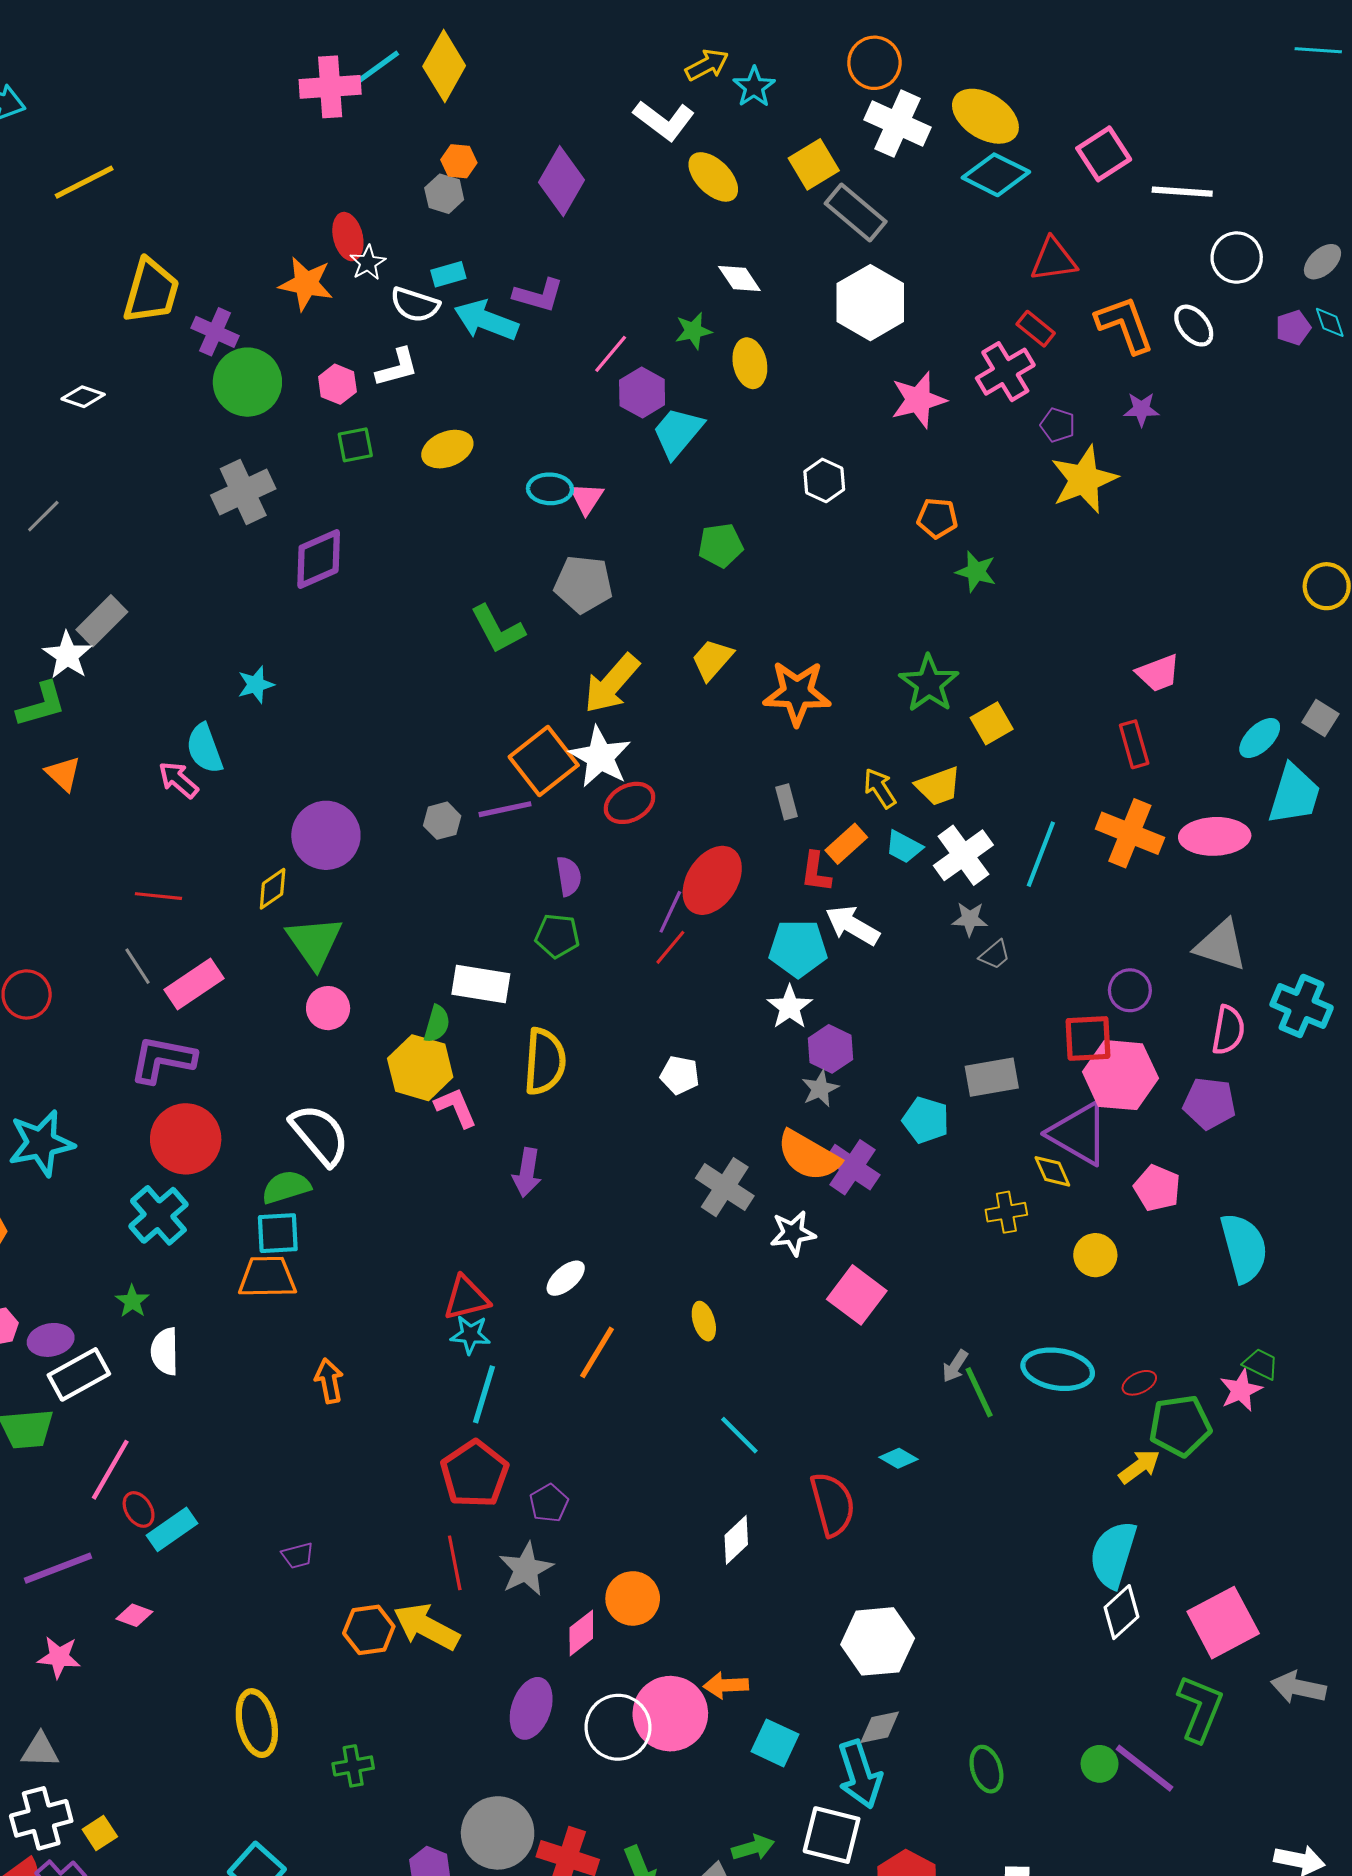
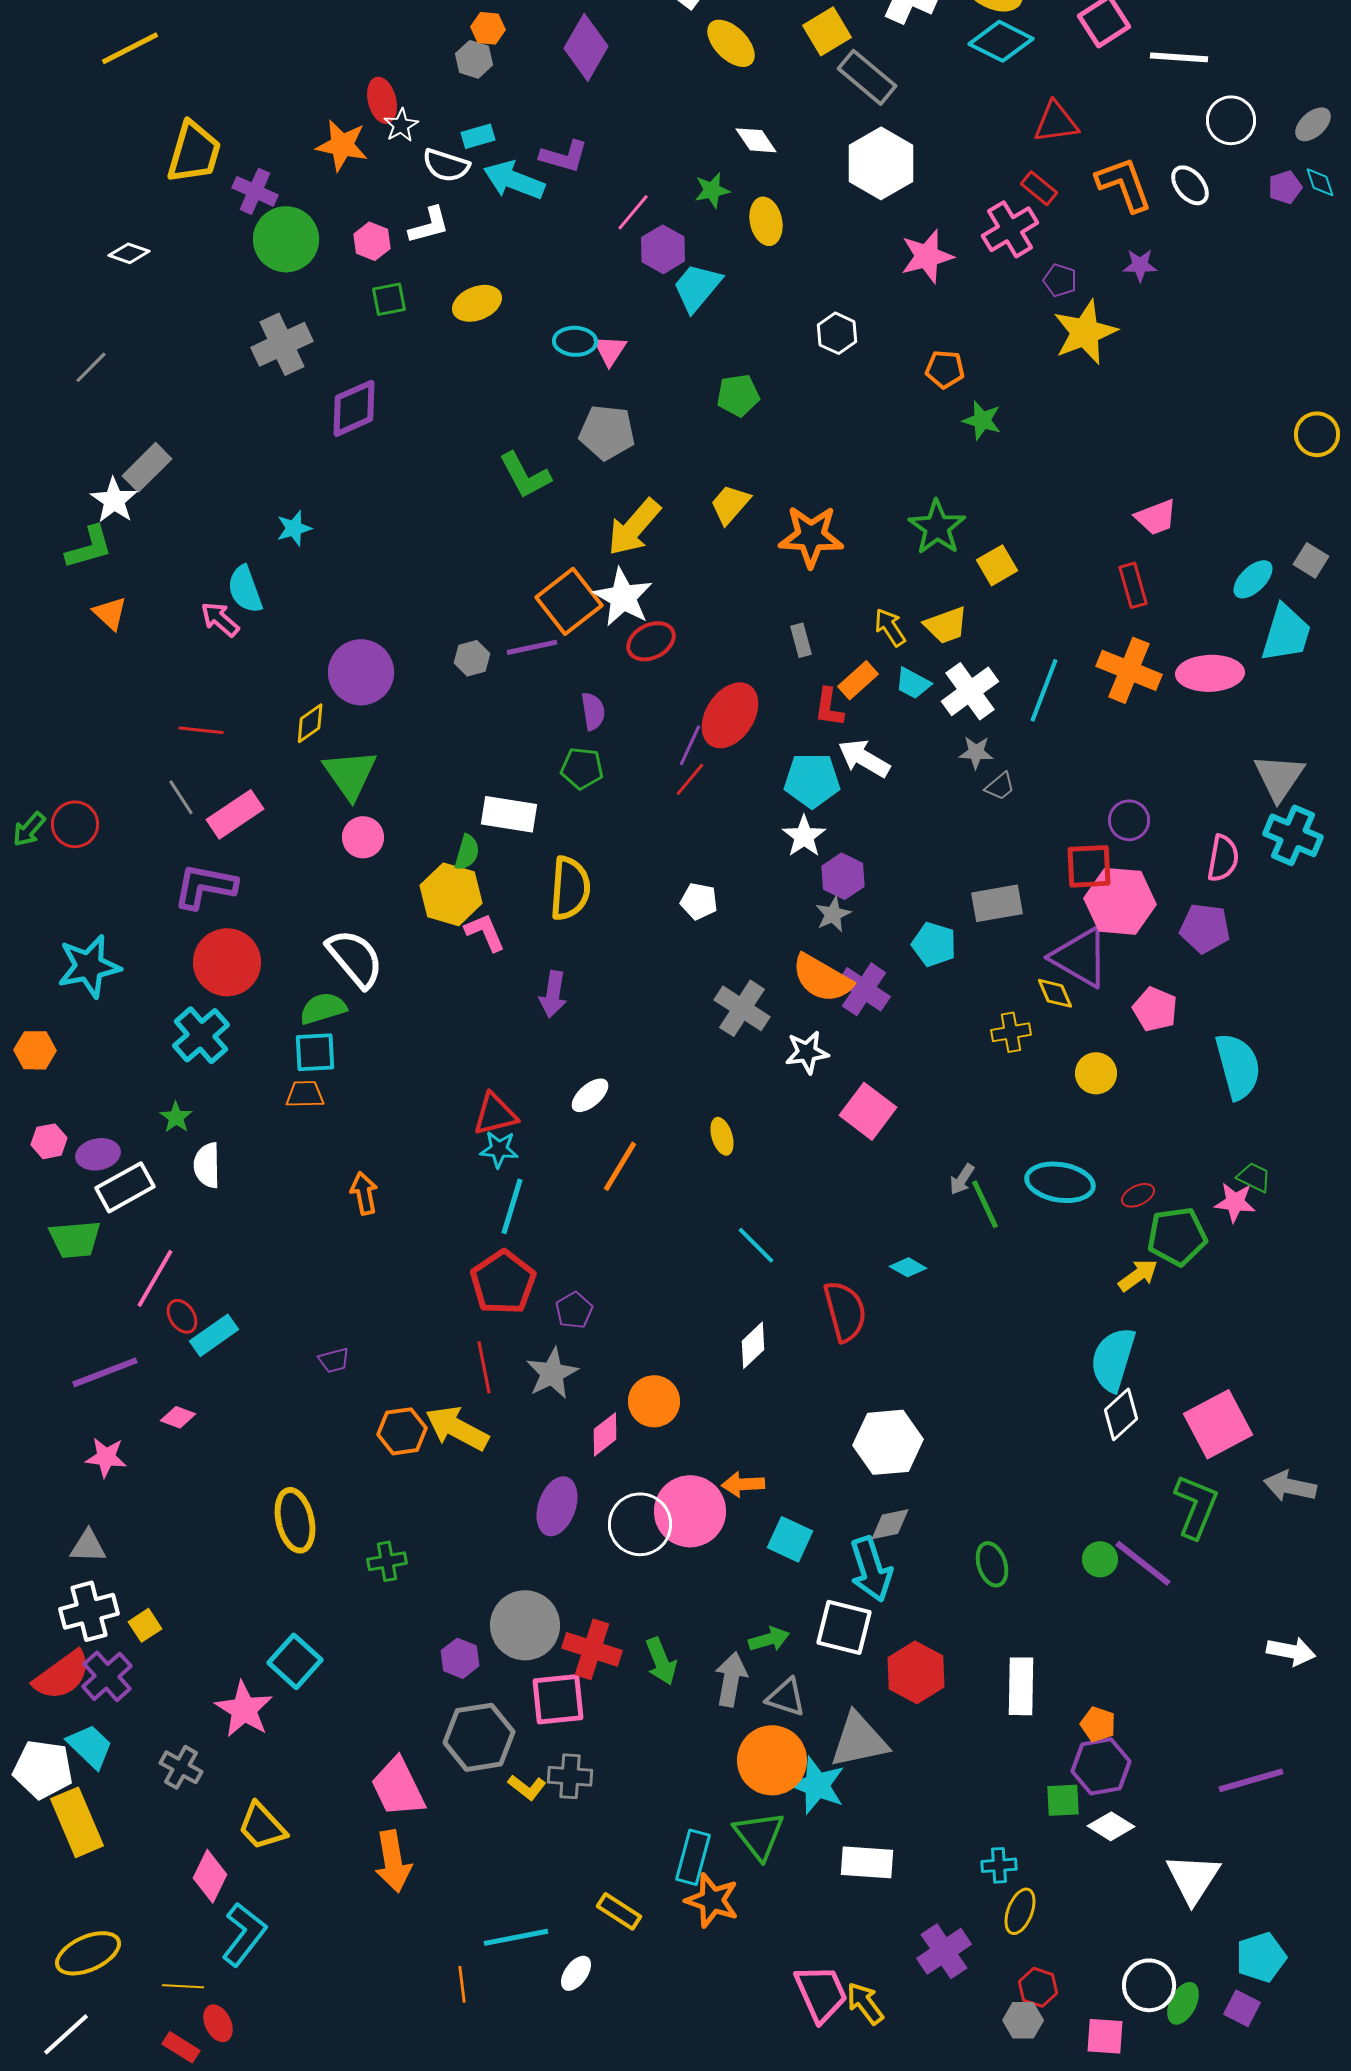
gray triangle: (1221, 945) -> (1279, 777), moved, turned 46
orange trapezoid: (267, 1277) -> (305, 1094), size x0.7
pink star: (1241, 1390) -> (1235, 1202), turned 30

